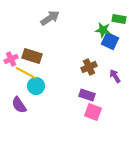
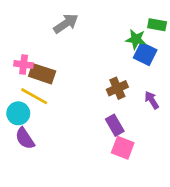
pink cross: (11, 59) -> (24, 64), moved, turned 32
cyan circle: (36, 86) -> (18, 113), moved
purple rectangle: (87, 95) -> (115, 125), turned 42

